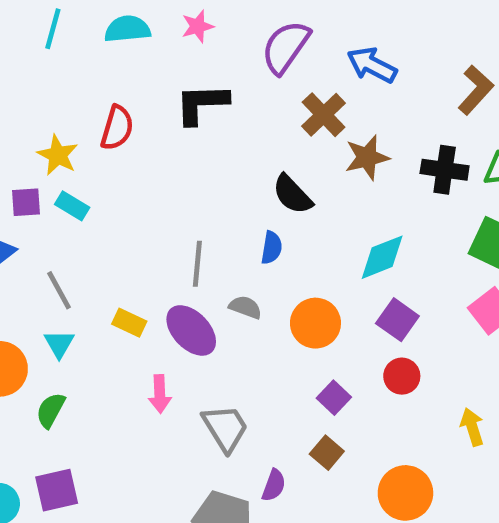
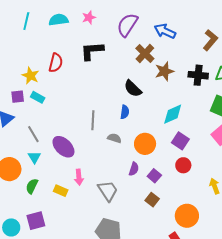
yellow rectangle: (129, 323) -> (61, 191), moved
purple ellipse: (191, 330) -> (63, 147), moved
purple semicircle: (274, 485) -> (134, 169), moved

